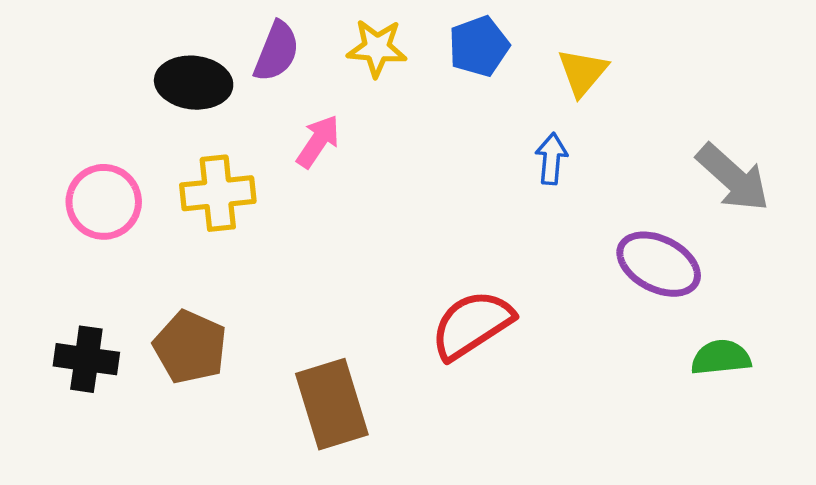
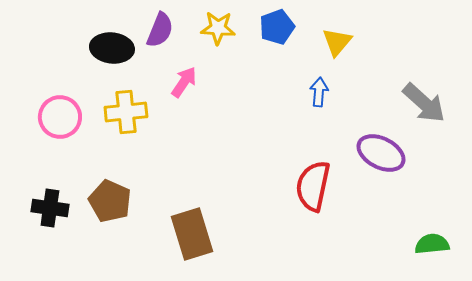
red semicircle: (472, 325) -> (313, 186), moved, turned -45
green semicircle: (721, 357) -> (432, 244), moved

